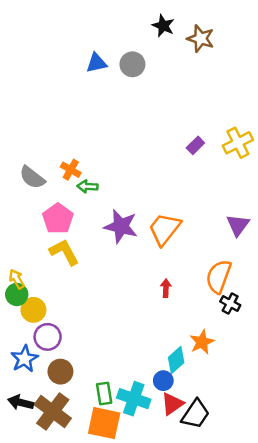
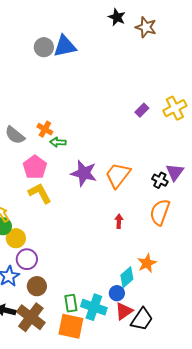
blue triangle: (96, 63) -> (65, 46), size x1.4
gray circle: (132, 64) -> (44, 47), moved
black cross: (230, 303) -> (160, 180), moved

